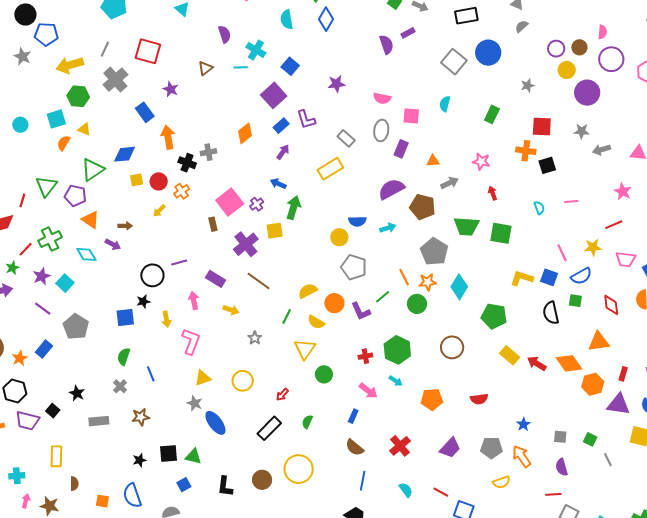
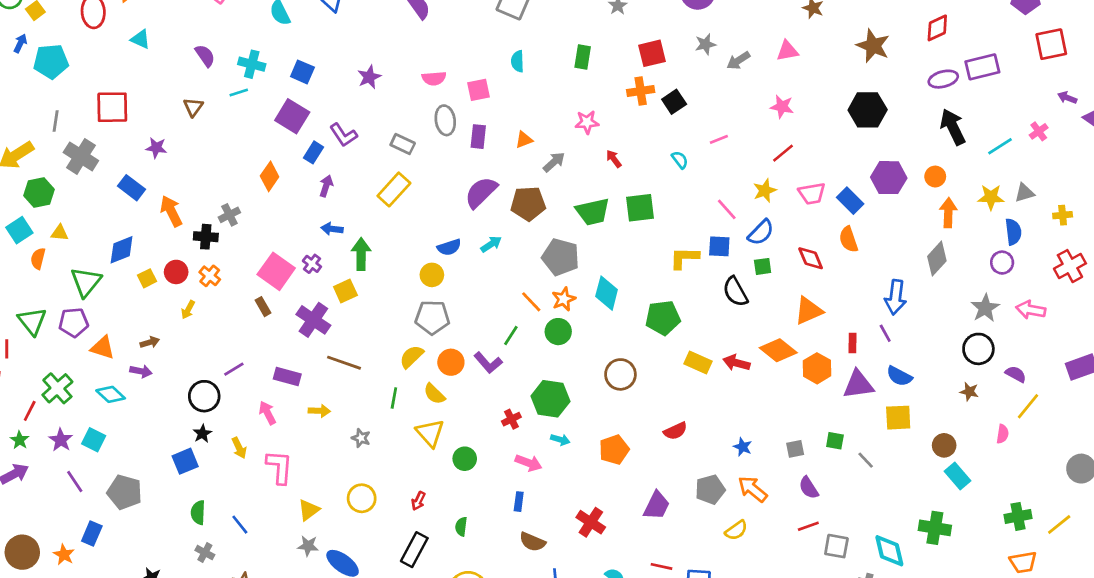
gray pentagon: (354, 267) -> (432, 317), moved
purple line: (43, 309) -> (75, 481), turned 36
yellow semicircle: (316, 322) -> (434, 394), turned 30

